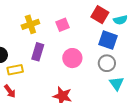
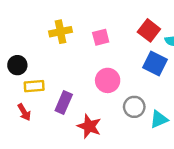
purple rectangle: (38, 52) -> (64, 103), moved
gray circle: (107, 63) -> (134, 107), moved
cyan triangle: (117, 83) -> (159, 119), turned 35

